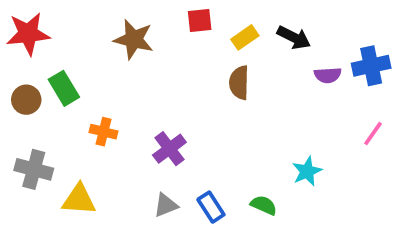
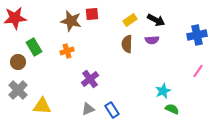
red square: (200, 21) -> (92, 14), moved
purple semicircle: (328, 75) -> (152, 40), moved
brown circle: (26, 100) -> (18, 62), moved
orange cross: (104, 132) -> (67, 51), moved, turned -32
gray cross: (34, 169) -> (18, 90), turned 30
green semicircle: (264, 205) -> (172, 109), moved

